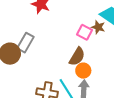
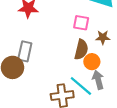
brown star: (98, 27) -> (103, 37), moved

